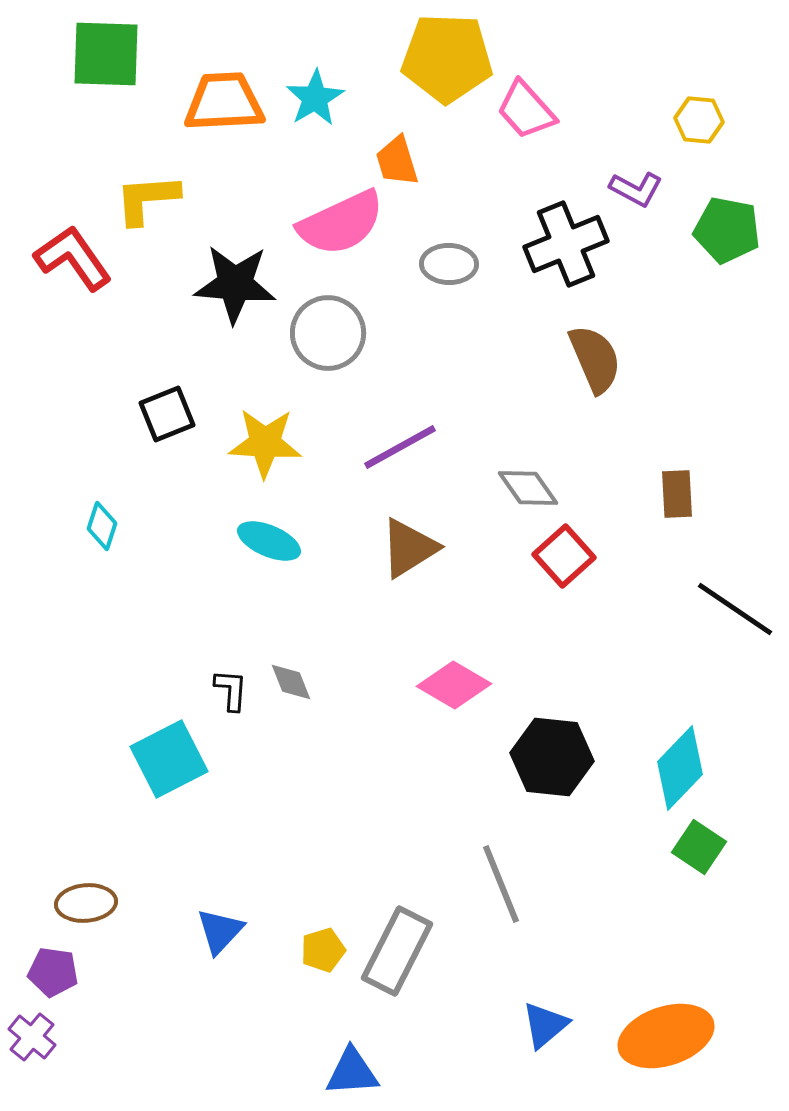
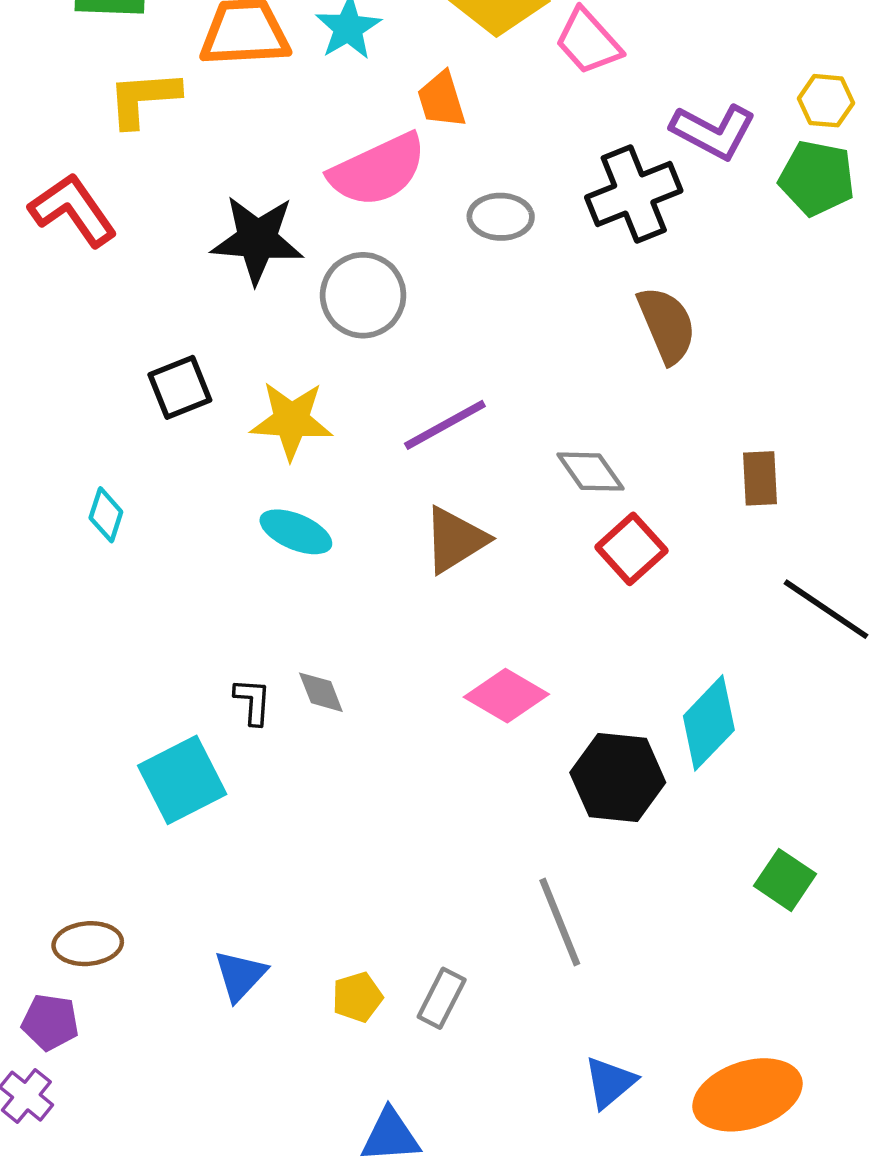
yellow hexagon: (699, 120) -> (826, 101), moved
purple L-shape: (636, 189) -> (713, 131), size x1.4
yellow L-shape: (147, 199) -> (143, 98), moved
cyan diamond: (680, 768) -> (709, 723), moved
gray rectangle: (397, 951) -> (442, 998), size x0.6

